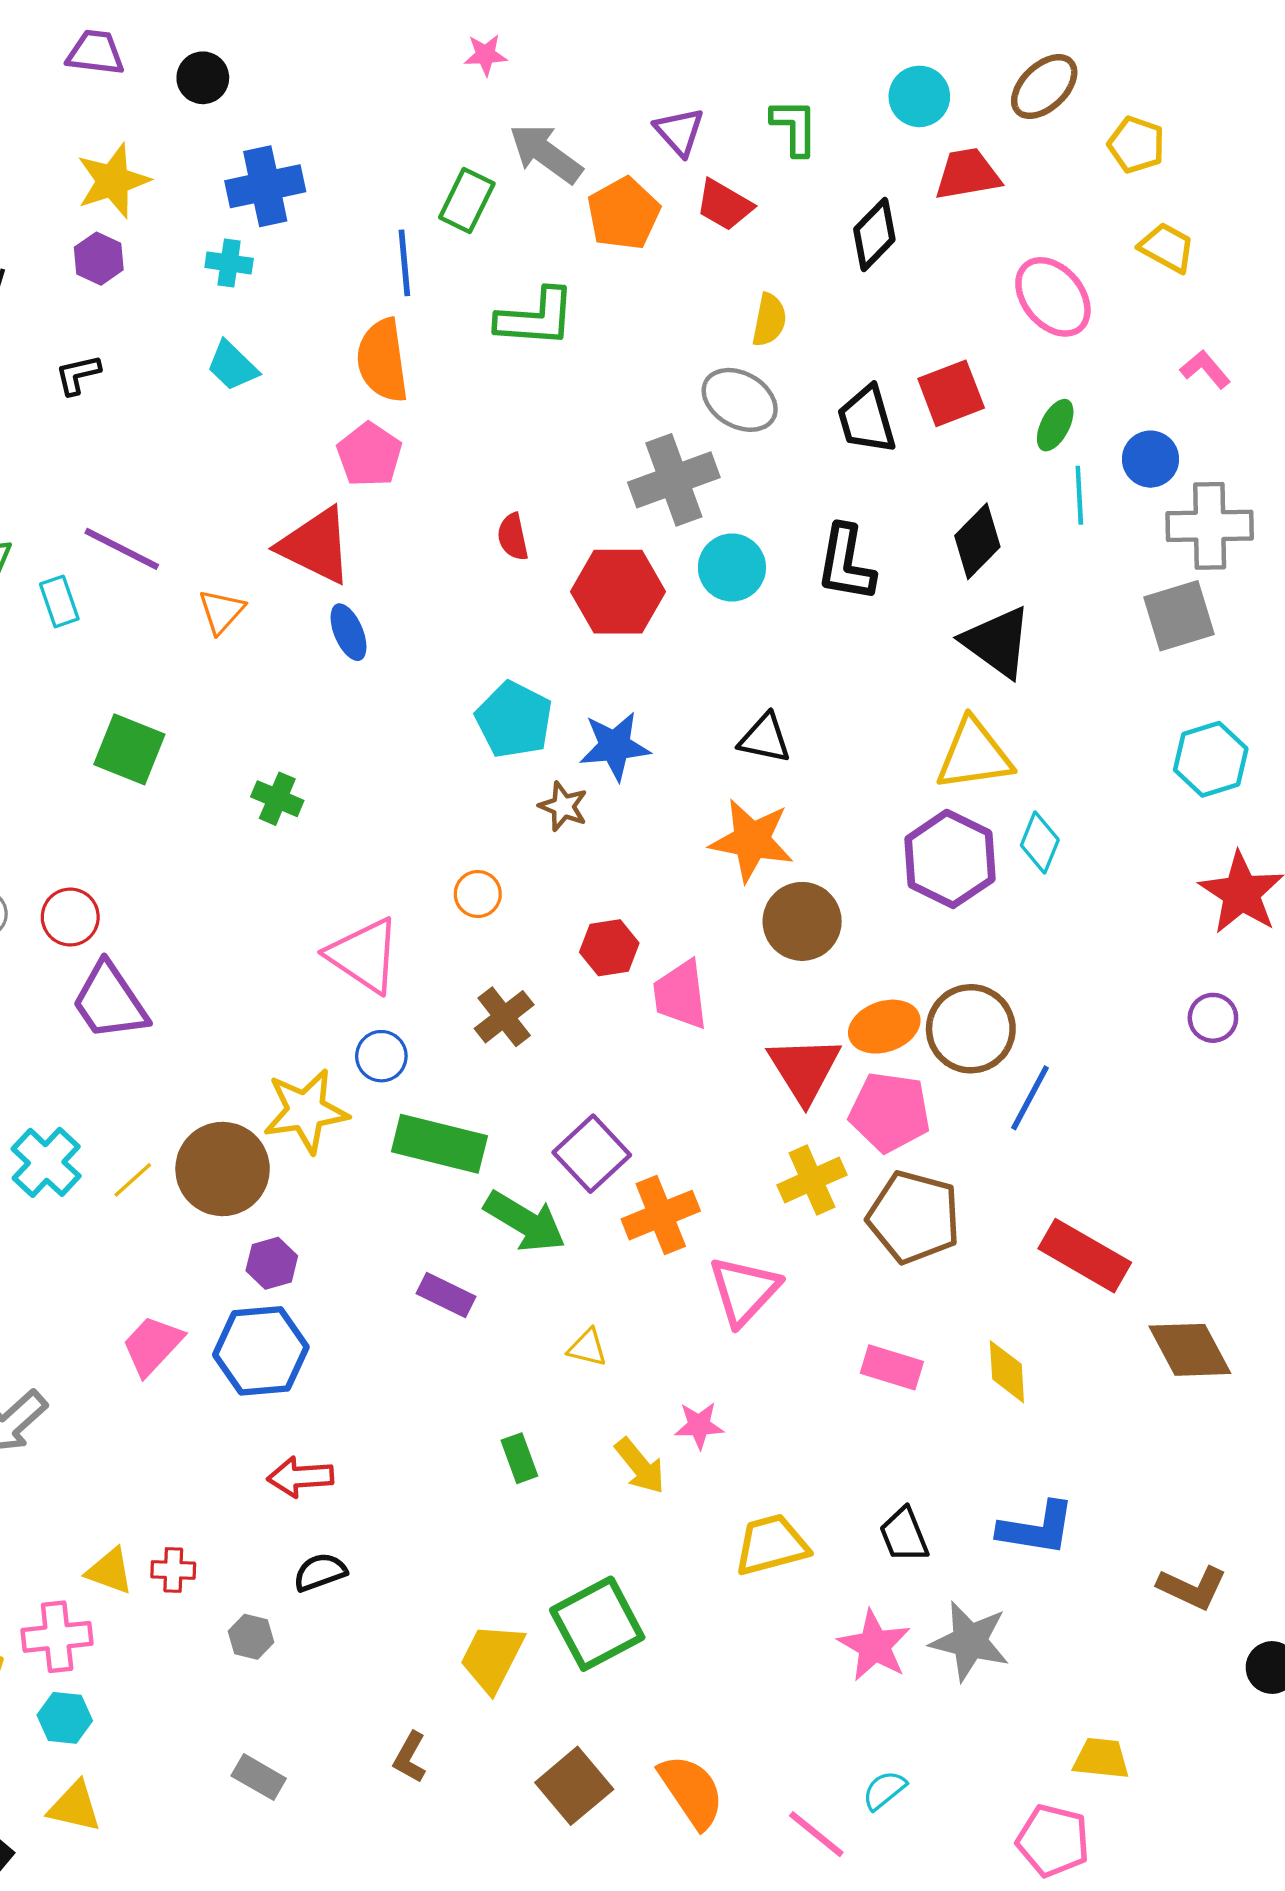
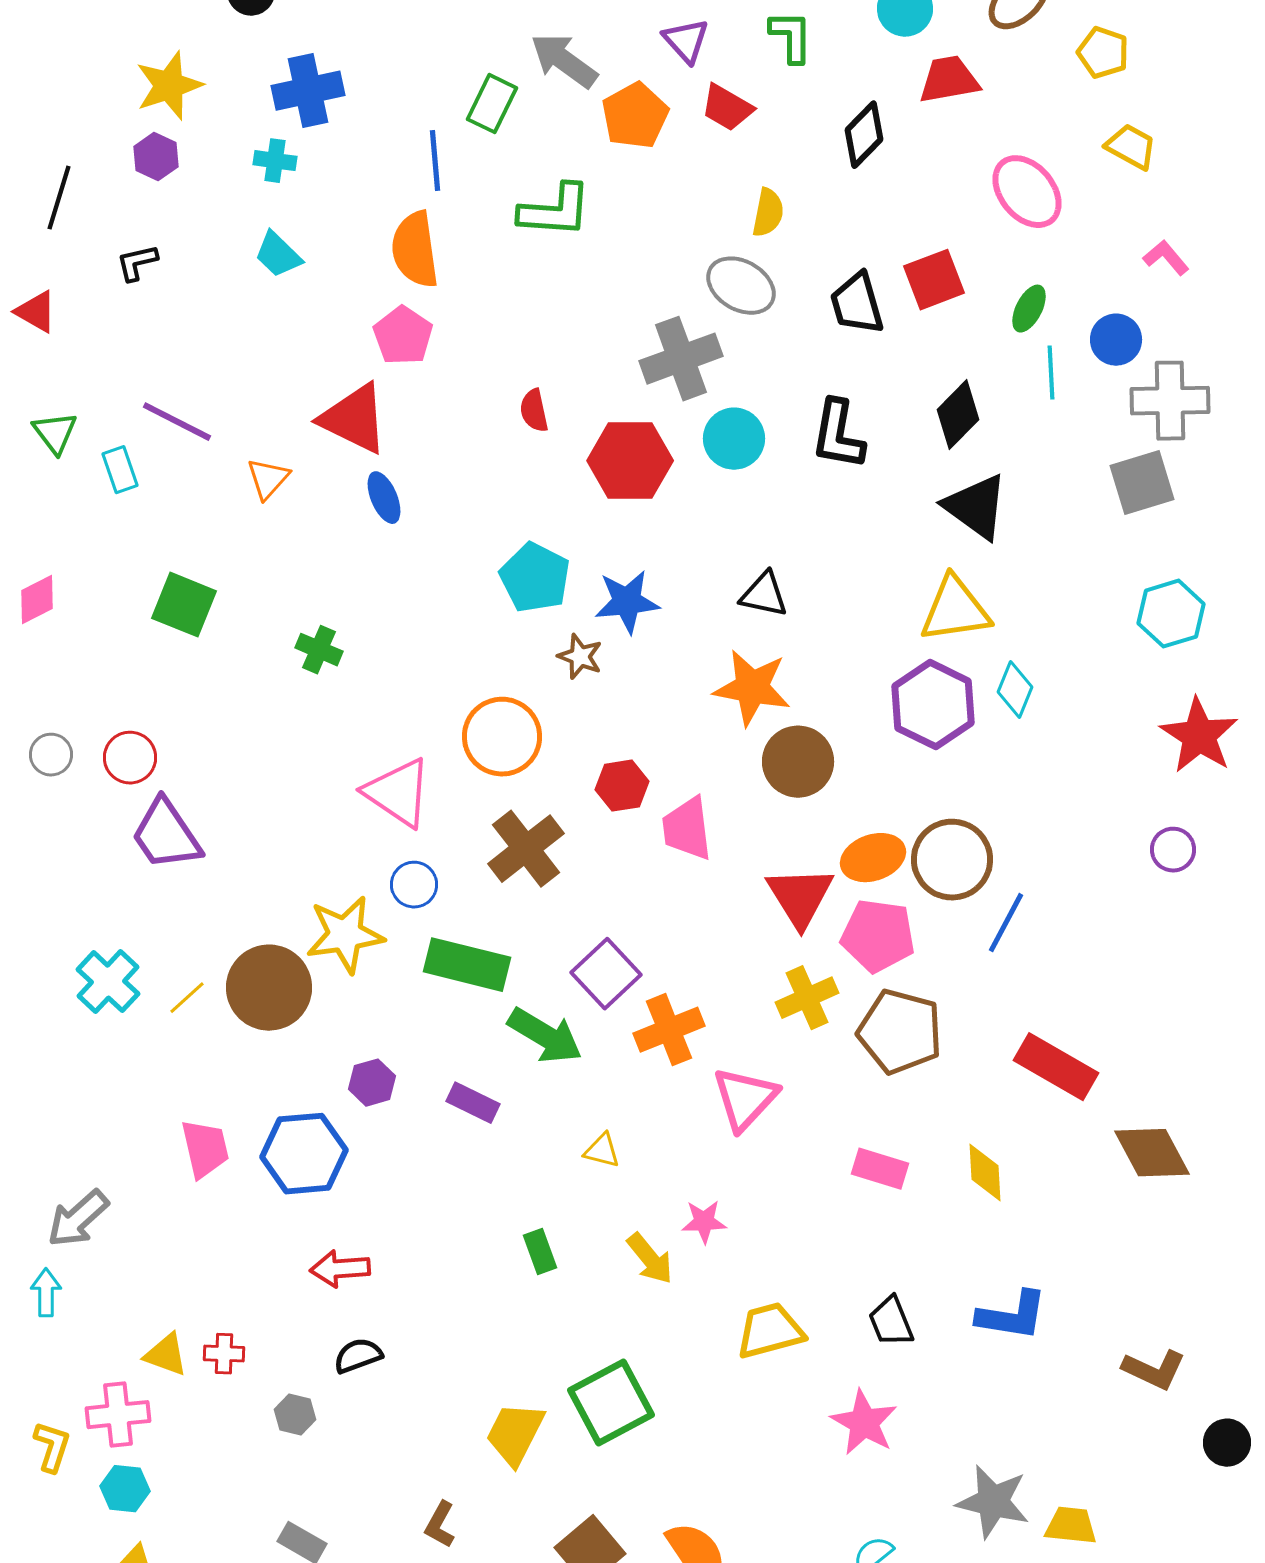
orange circle: (478, 894) -> (502, 737), size x1.8
brown cross: (504, 1017) -> (526, 849), size x1.4
purple hexagon: (272, 1263) -> (372, 1083), moved
pink trapezoid: (152, 1345) -> (205, 1149), turned 124
gray star: (970, 1641) -> (993, 1502), moved

